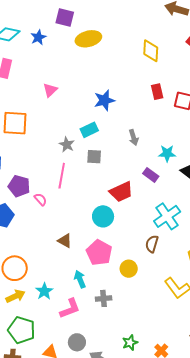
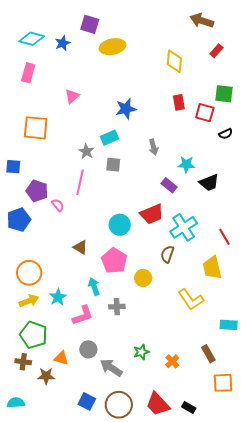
red trapezoid: (121, 192) -> (152, 214), moved

